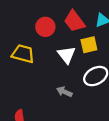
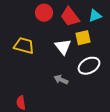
red circle: (45, 27) -> (44, 13), moved

